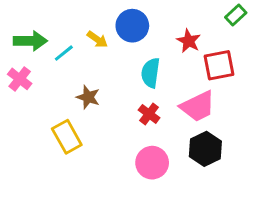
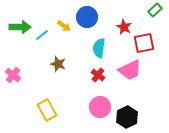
pink cross: (20, 79) -> (13, 75), moved
yellow rectangle: (67, 137) -> (47, 110), moved
black hexagon: (205, 149) -> (127, 117), moved

